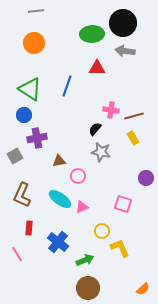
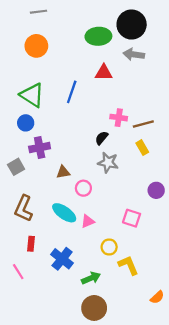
orange semicircle: (143, 289) -> (157, 297), moved

